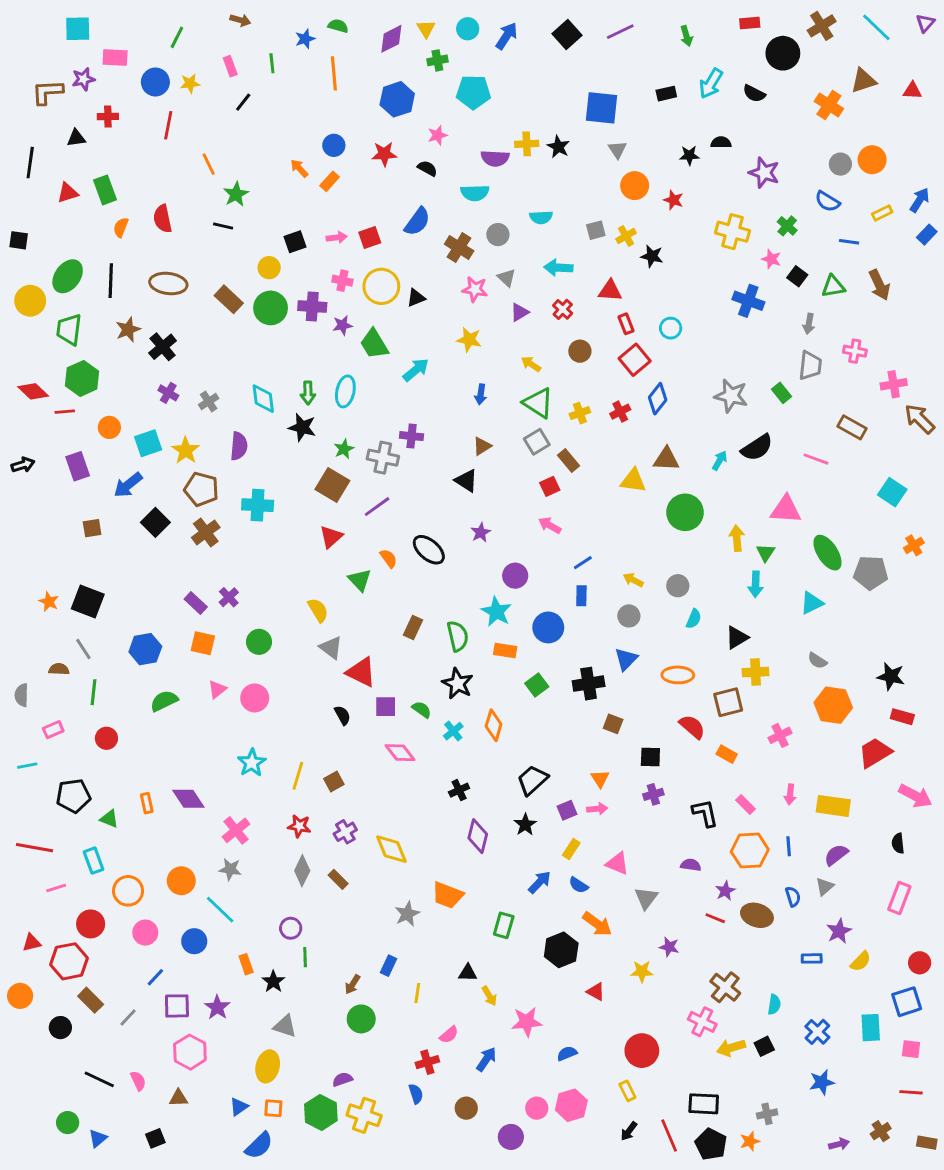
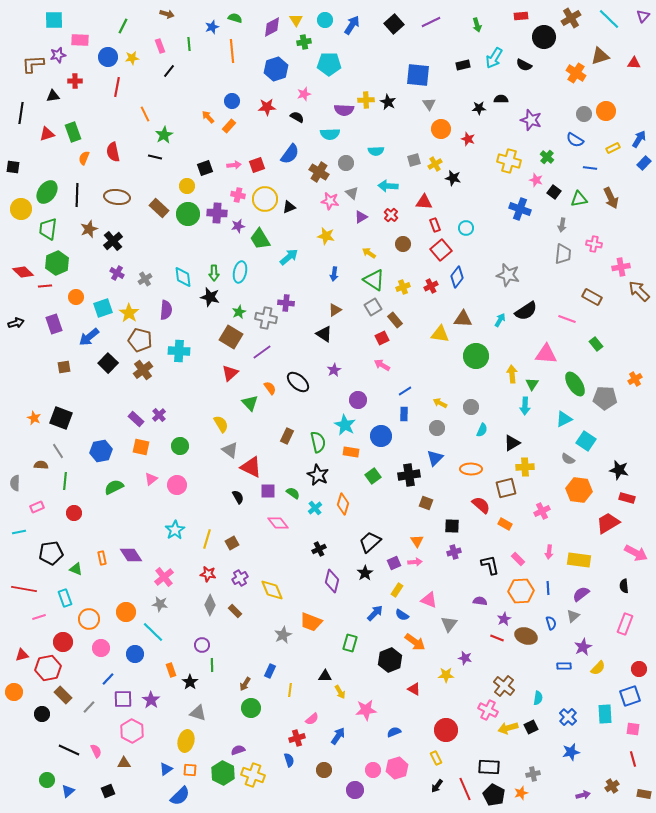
green rectangle: (781, 393) -> (596, 344), moved
cyan square: (892, 492) -> (586, 441), moved
red line: (911, 1092) -> (633, 759), turned 70

